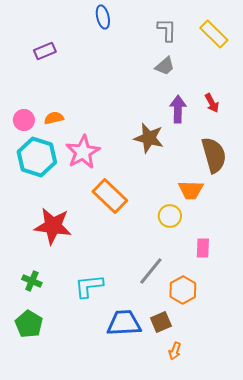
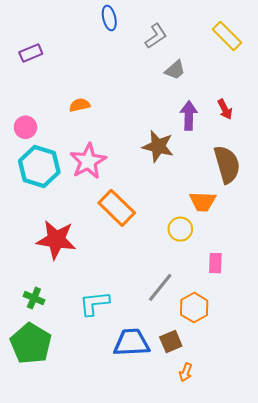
gray L-shape: (167, 30) -> (156, 36), moved, turned 55
purple rectangle: (45, 51) -> (31, 53), moved
orange semicircle: (54, 118) -> (80, 105), moved
green pentagon: (29, 324) -> (31, 344), size x1.4

